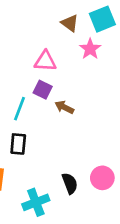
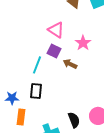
pink star: (90, 49) -> (83, 43), moved
pink triangle: (45, 61) -> (56, 30), turned 30

